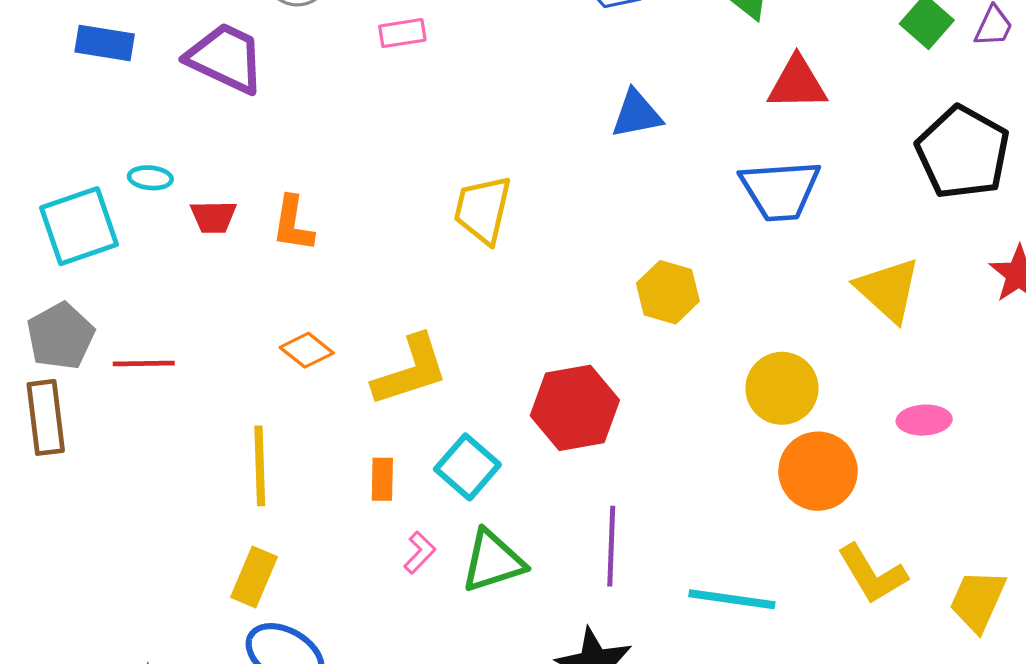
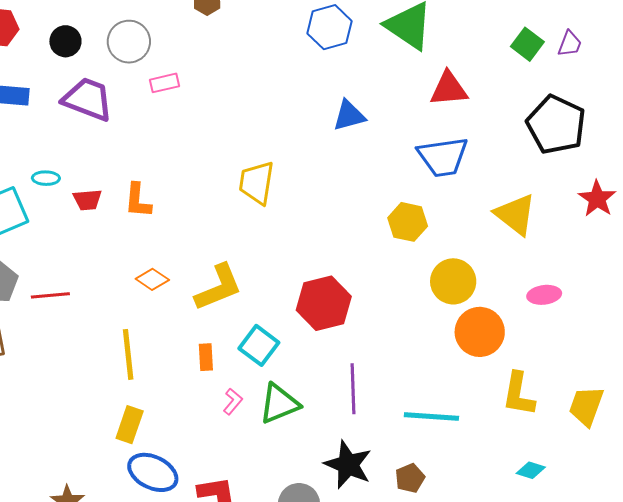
pink rectangle: (402, 33) -> (164, 83), moved
yellow hexagon: (668, 292) -> (408, 222), moved
yellow L-shape: (872, 574) -> (519, 394), turned 45

